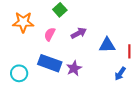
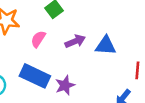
blue triangle: (107, 45) -> (106, 46), moved

